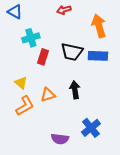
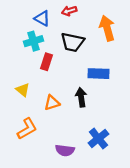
blue triangle: (15, 12) -> (42, 18), moved
black trapezoid: (72, 52) -> (72, 42), moved
blue rectangle: (98, 56) -> (98, 74), moved
orange L-shape: (25, 106) -> (27, 129), moved

